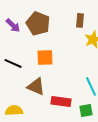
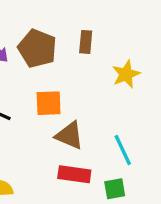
brown rectangle: (80, 20) -> (86, 42), moved
brown triangle: (36, 86) -> (70, 135), moved

